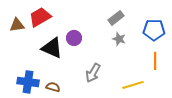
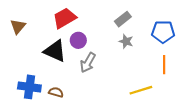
red trapezoid: (40, 17) -> (64, 18), moved
brown triangle: (17, 25) -> (18, 27), turned -42
gray arrow: (93, 73) -> (88, 63), moved

